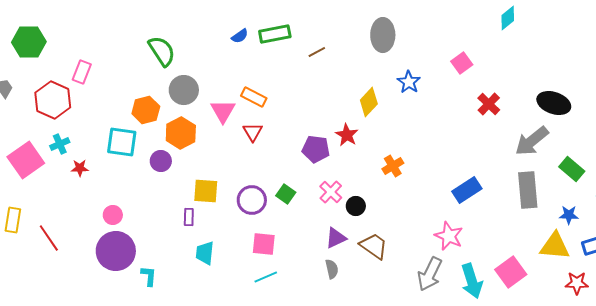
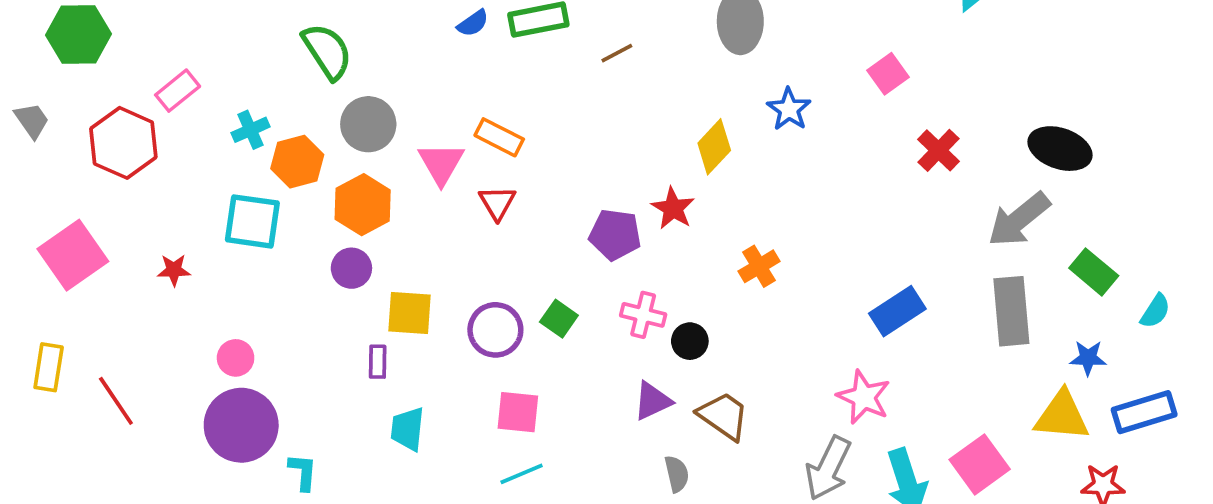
pink rectangle: (82, 72) -> (178, 91), turned 30
cyan cross: (60, 144) -> (251, 130), moved
purple circle: (161, 161) -> (351, 268), moved
pink cross: (331, 192) -> (643, 315), turned -30
gray semicircle: (332, 269) -> (677, 474), moved

